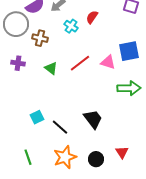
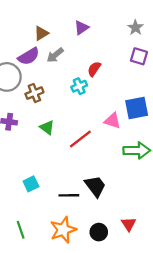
cyan cross: (71, 26) -> (79, 86), moved, turned 32
brown cross: (40, 38) -> (34, 93), turned -35
red line: (80, 63) -> (80, 139), moved
black line: (60, 127) -> (69, 195), moved, turned -42

